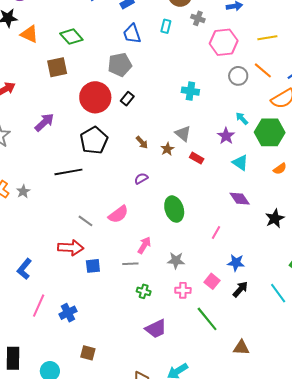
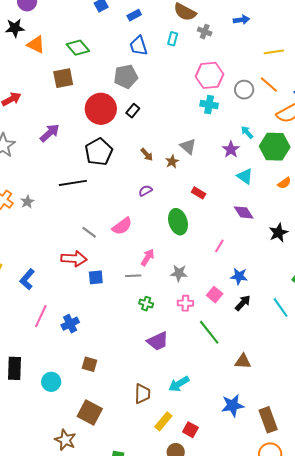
pink hexagon: (224, 42) -> (210, 75), moved
cyan cross: (190, 91) -> (209, 105), moved
red rectangle: (197, 158) -> (199, 193), moved

